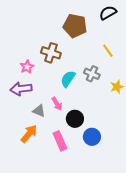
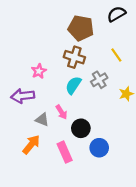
brown cross: (51, 53) -> (74, 57), moved
pink star: (27, 67) -> (39, 71), moved
gray cross: (92, 74) -> (99, 80), turned 35

